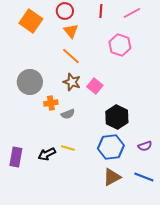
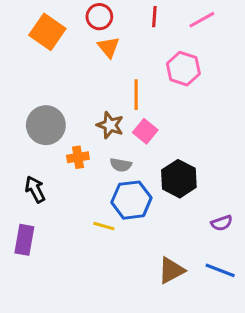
orange line: (71, 56) -> (136, 95), moved, turned 48
gray semicircle: (68, 114) -> (121, 165), moved, turned 32
blue hexagon: (111, 147) -> (131, 200), moved
black arrow: (47, 154) -> (35, 189), moved, turned 90

